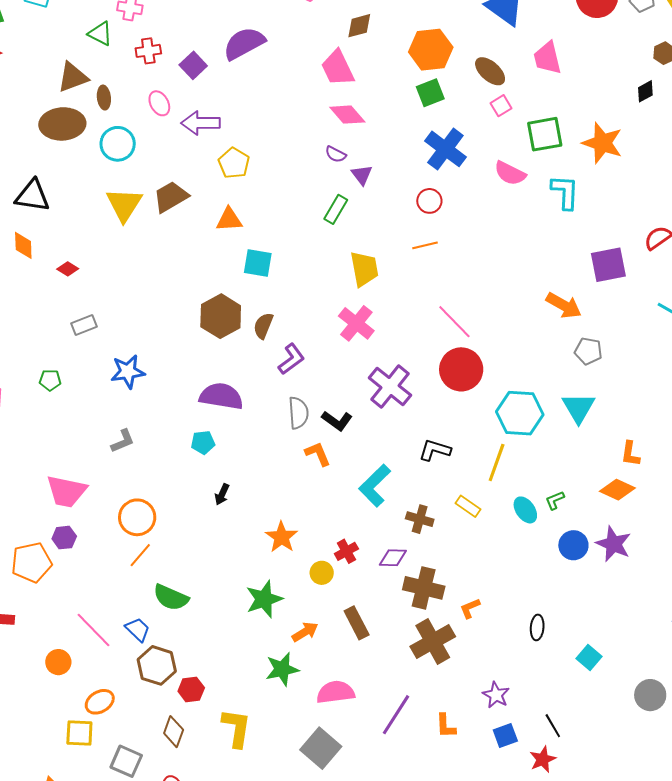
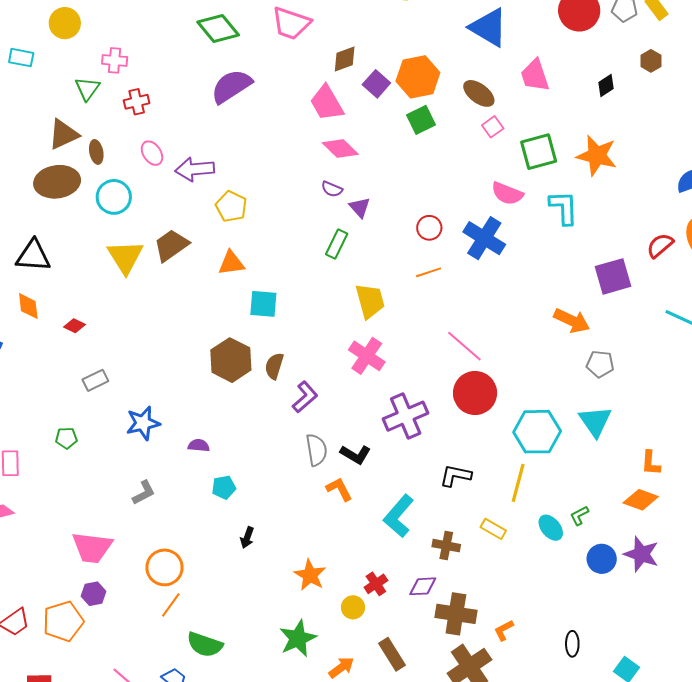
green triangle: (100, 34) -> (87, 89), turned 44
purple square: (193, 65) -> (376, 84), moved
black diamond: (645, 91) -> (606, 85), moved
blue cross: (445, 149) -> (484, 238), moved
purple cross: (390, 387) -> (406, 416), turned 33
purple semicircle: (221, 396) -> (199, 445), moved, size x0.5

